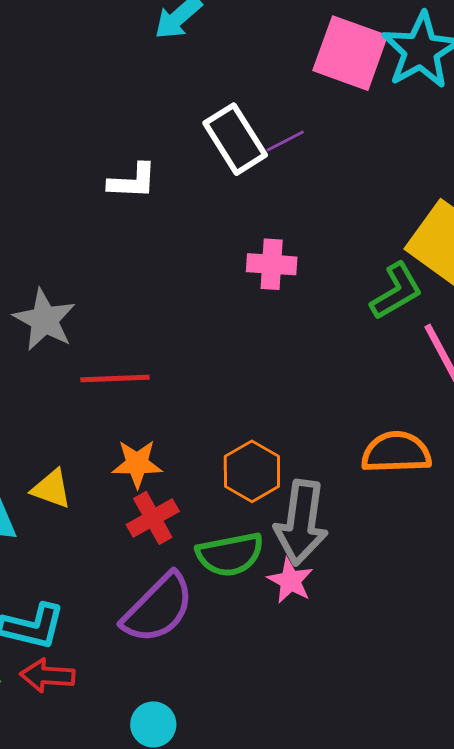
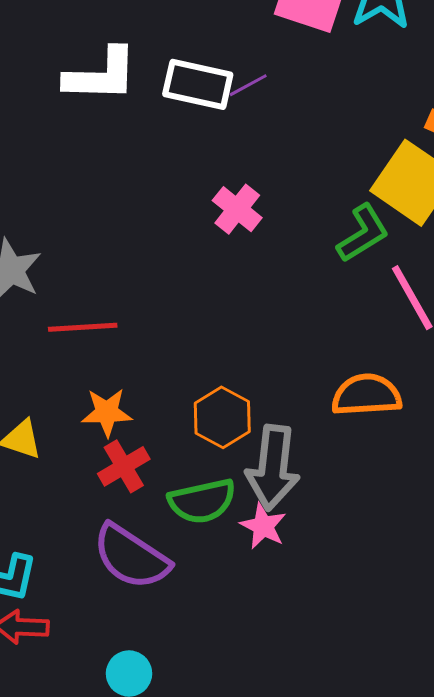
white rectangle: (235, 139) -> (198, 84), turned -44
white L-shape: (132, 181) -> (101, 75), moved, size x1.5
pink cross: (272, 264) -> (237, 209), turned 36
purple semicircle: (158, 608) -> (131, 557), turned 80

